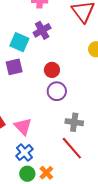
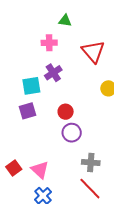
cyan square: (19, 42) -> (31, 86), turned -30

